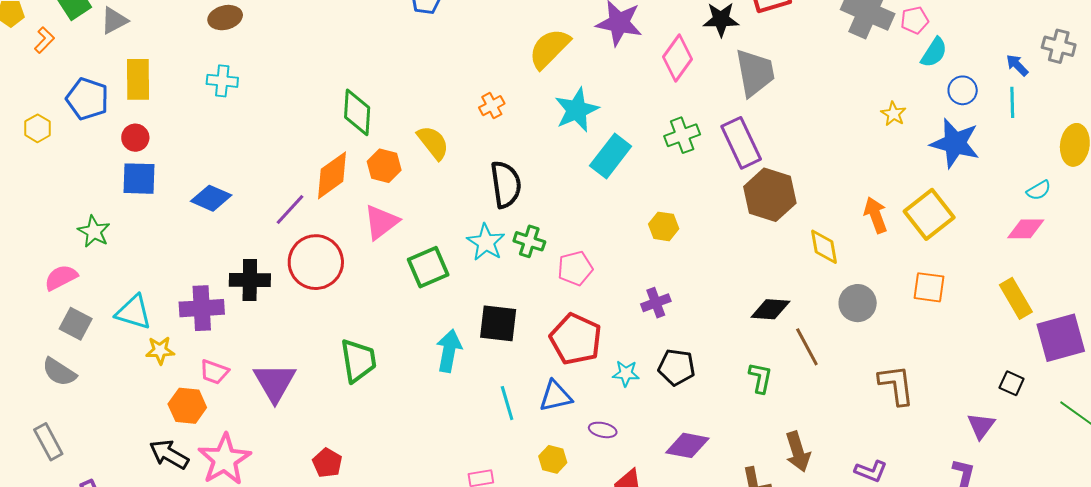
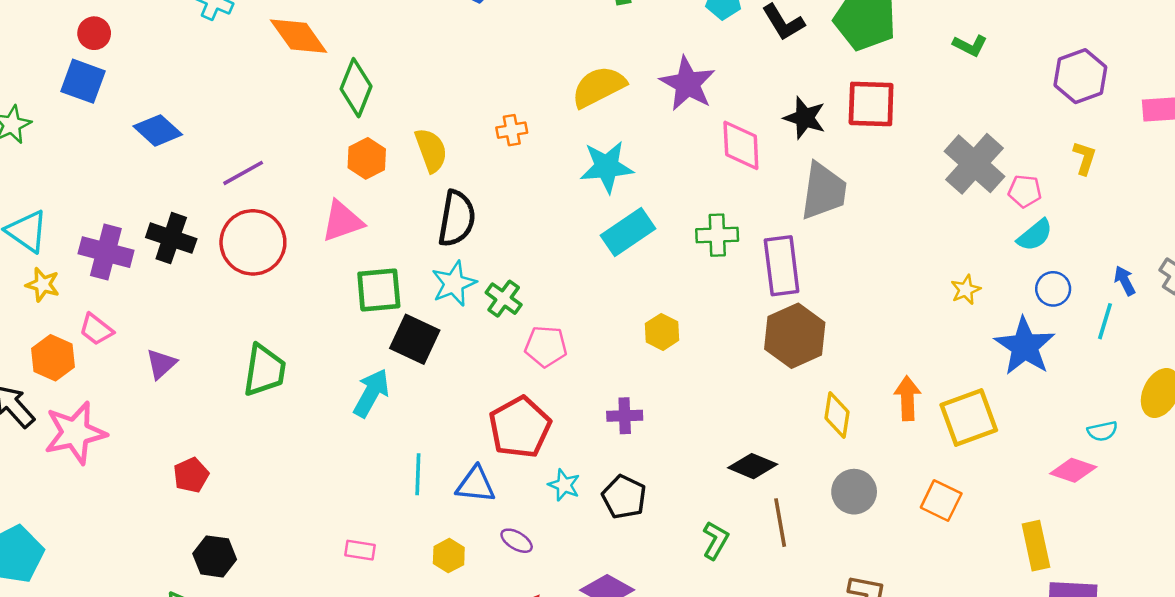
pink diamond: (678, 58) -> (741, 145), turned -57
orange diamond: (332, 175) -> (299, 36), moved, turned 72
black semicircle: (506, 184) -> (457, 219), moved
black square: (498, 323) -> (415, 339), moved
purple triangle: (275, 382) -> (161, 364), size x0.6

